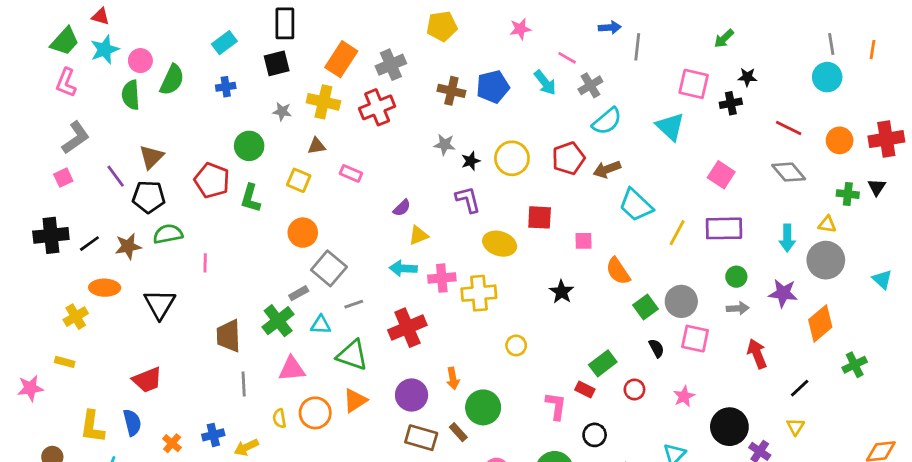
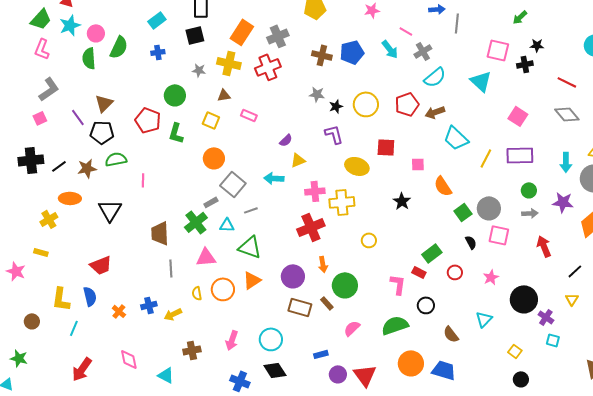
cyan arrow: (403, 268) -> (274, 178), moved
red cross: (407, 328) -> (311, 227), moved
pink star: (30, 388) -> (16, 271), turned 30

